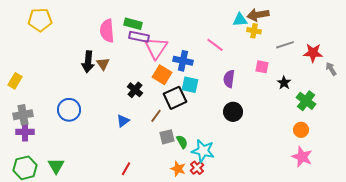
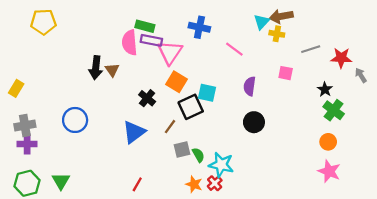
cyan triangle: (240, 20) -> (262, 22), turned -42
pink semicircle: (107, 31) -> (130, 43), moved
blue cross: (183, 61) -> (199, 27), moved
black star: (284, 83) -> (325, 89), moved
blue triangle: (123, 121) -> (134, 132), size x1.6

